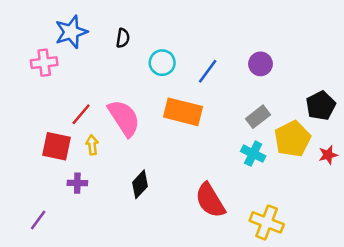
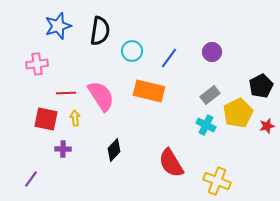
black semicircle: (123, 38) -> (100, 31), size x1.8
pink cross: (44, 63) -> (37, 64), moved
red line: (81, 114) -> (66, 93), turned 48

